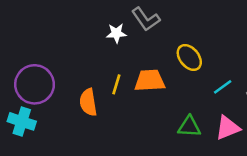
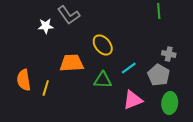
yellow line: (116, 84) -> (46, 88), moved
green triangle: (189, 127) -> (103, 80), moved

